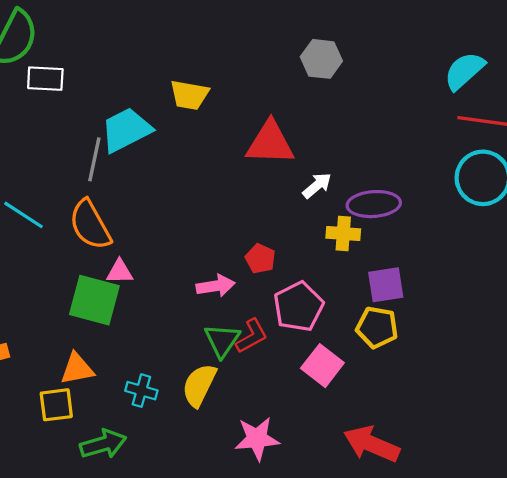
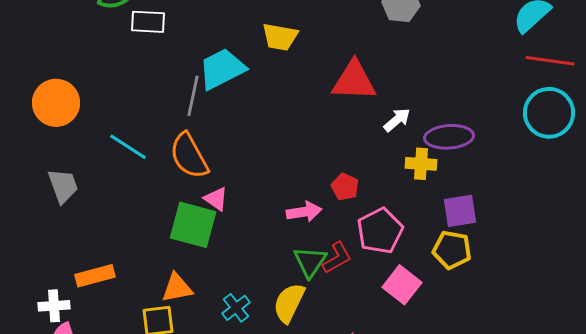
pink triangle: (120, 272) -> (216, 199), turned 36
cyan cross: (141, 391) -> (236, 308), turned 36

